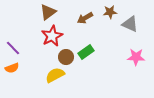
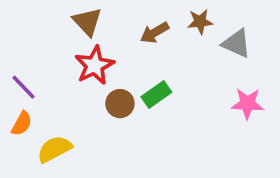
brown triangle: (48, 12) -> (87, 22), turned -36
orange semicircle: (12, 68) -> (22, 124), turned -40
yellow semicircle: (55, 75) -> (54, 149), moved

